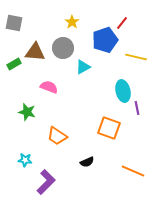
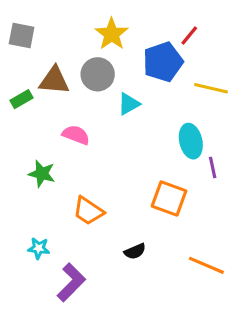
yellow star: (72, 22) -> (112, 34), size x1.5

